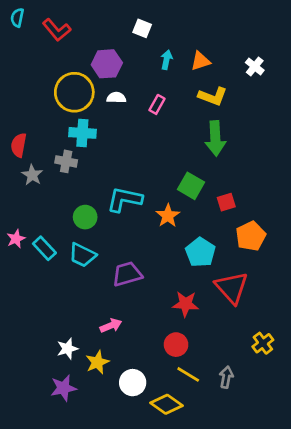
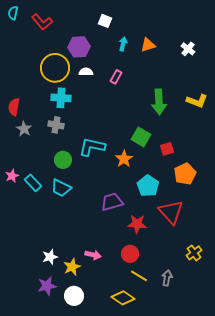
yellow L-shape: (213, 96) -> (197, 101), moved
gray cross: (66, 161) -> (56, 125), moved
purple trapezoid: (127, 274) -> (112, 202), moved
pink arrow: (111, 326) -> (93, 255), moved, turned 35
white circle: (133, 383) -> (74, 296), moved

